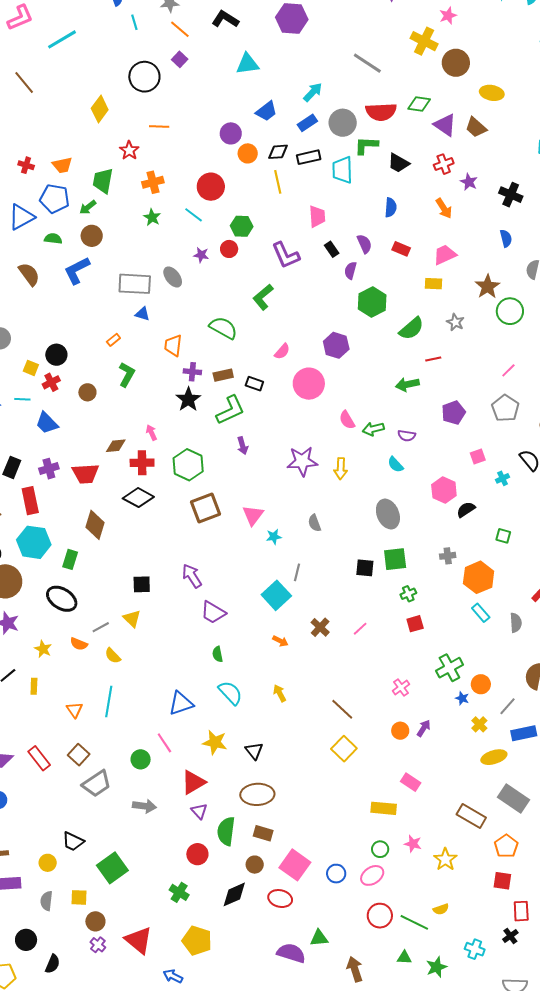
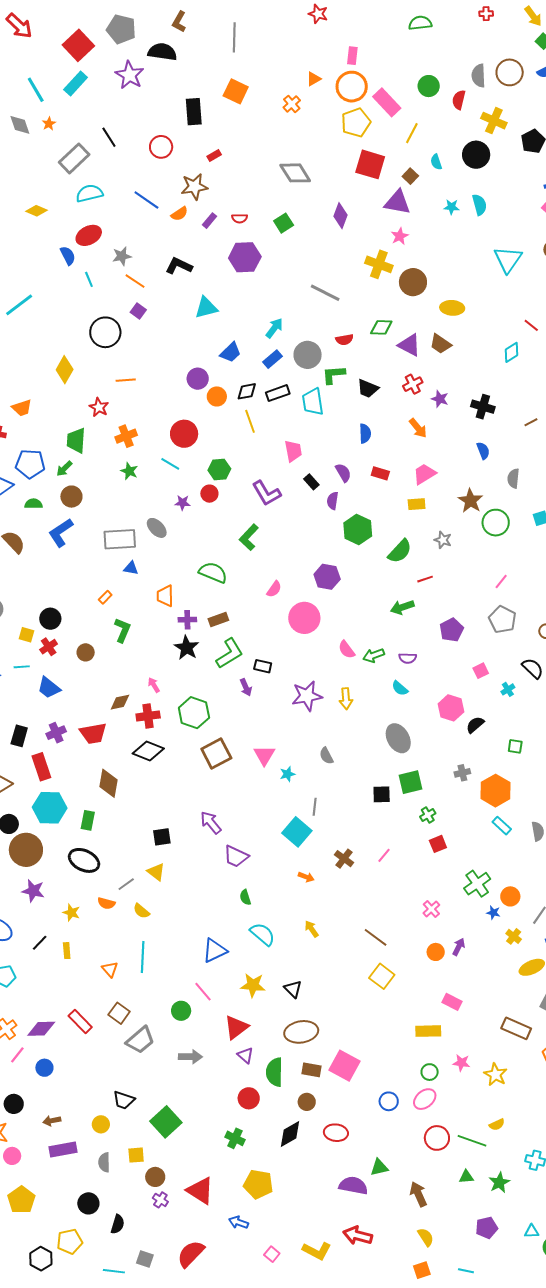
red semicircle: (381, 112) -> (344, 340), size x0.6
orange trapezoid: (62, 165) -> (22, 408), moved
black rectangle: (254, 384) -> (263, 666), moved
pink square: (295, 865) -> (344, 1066), moved

